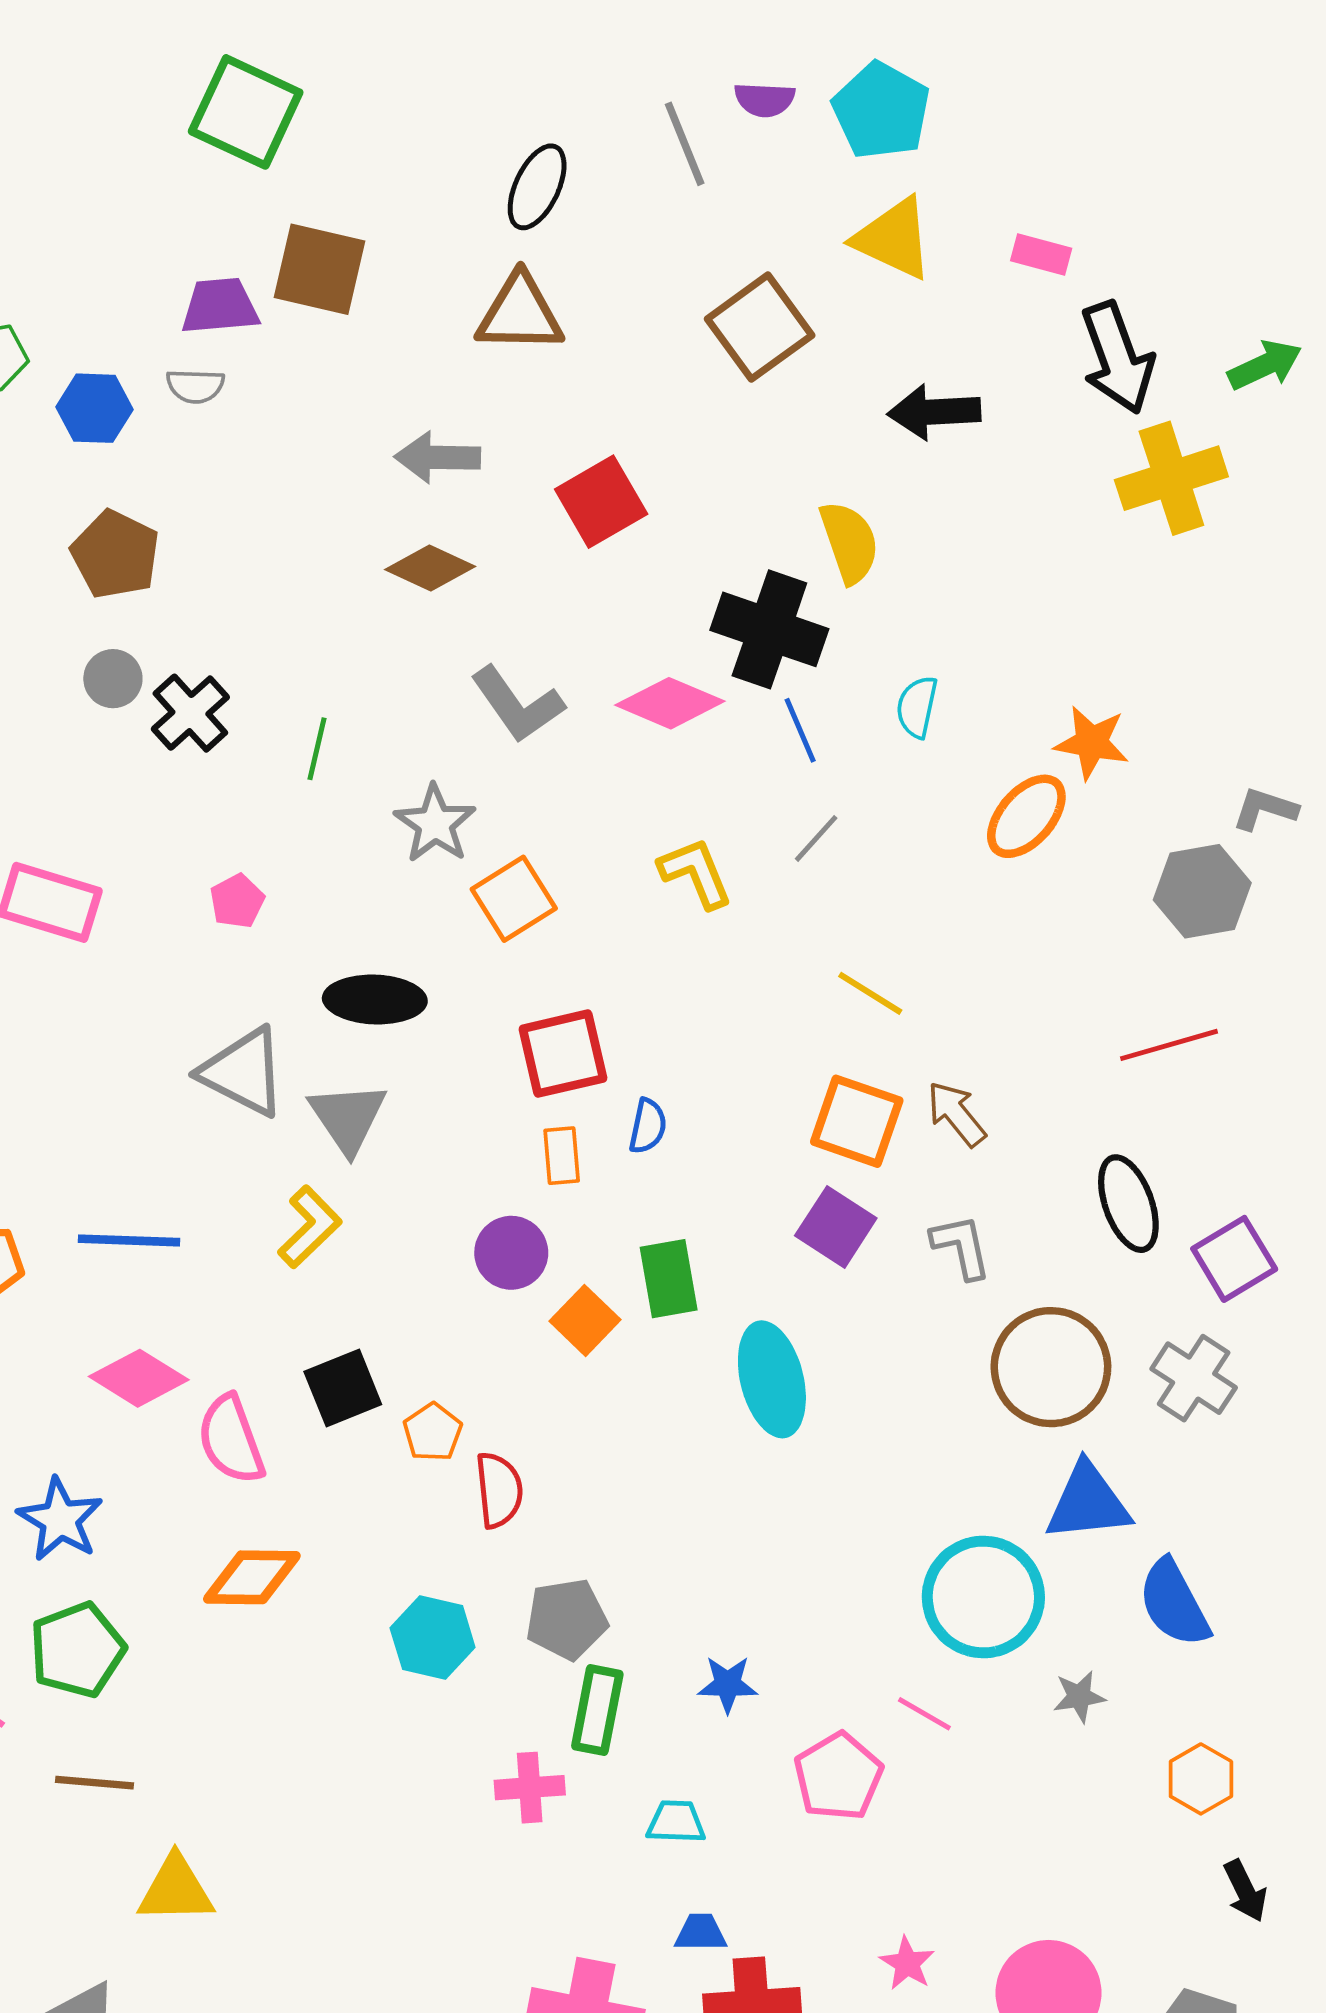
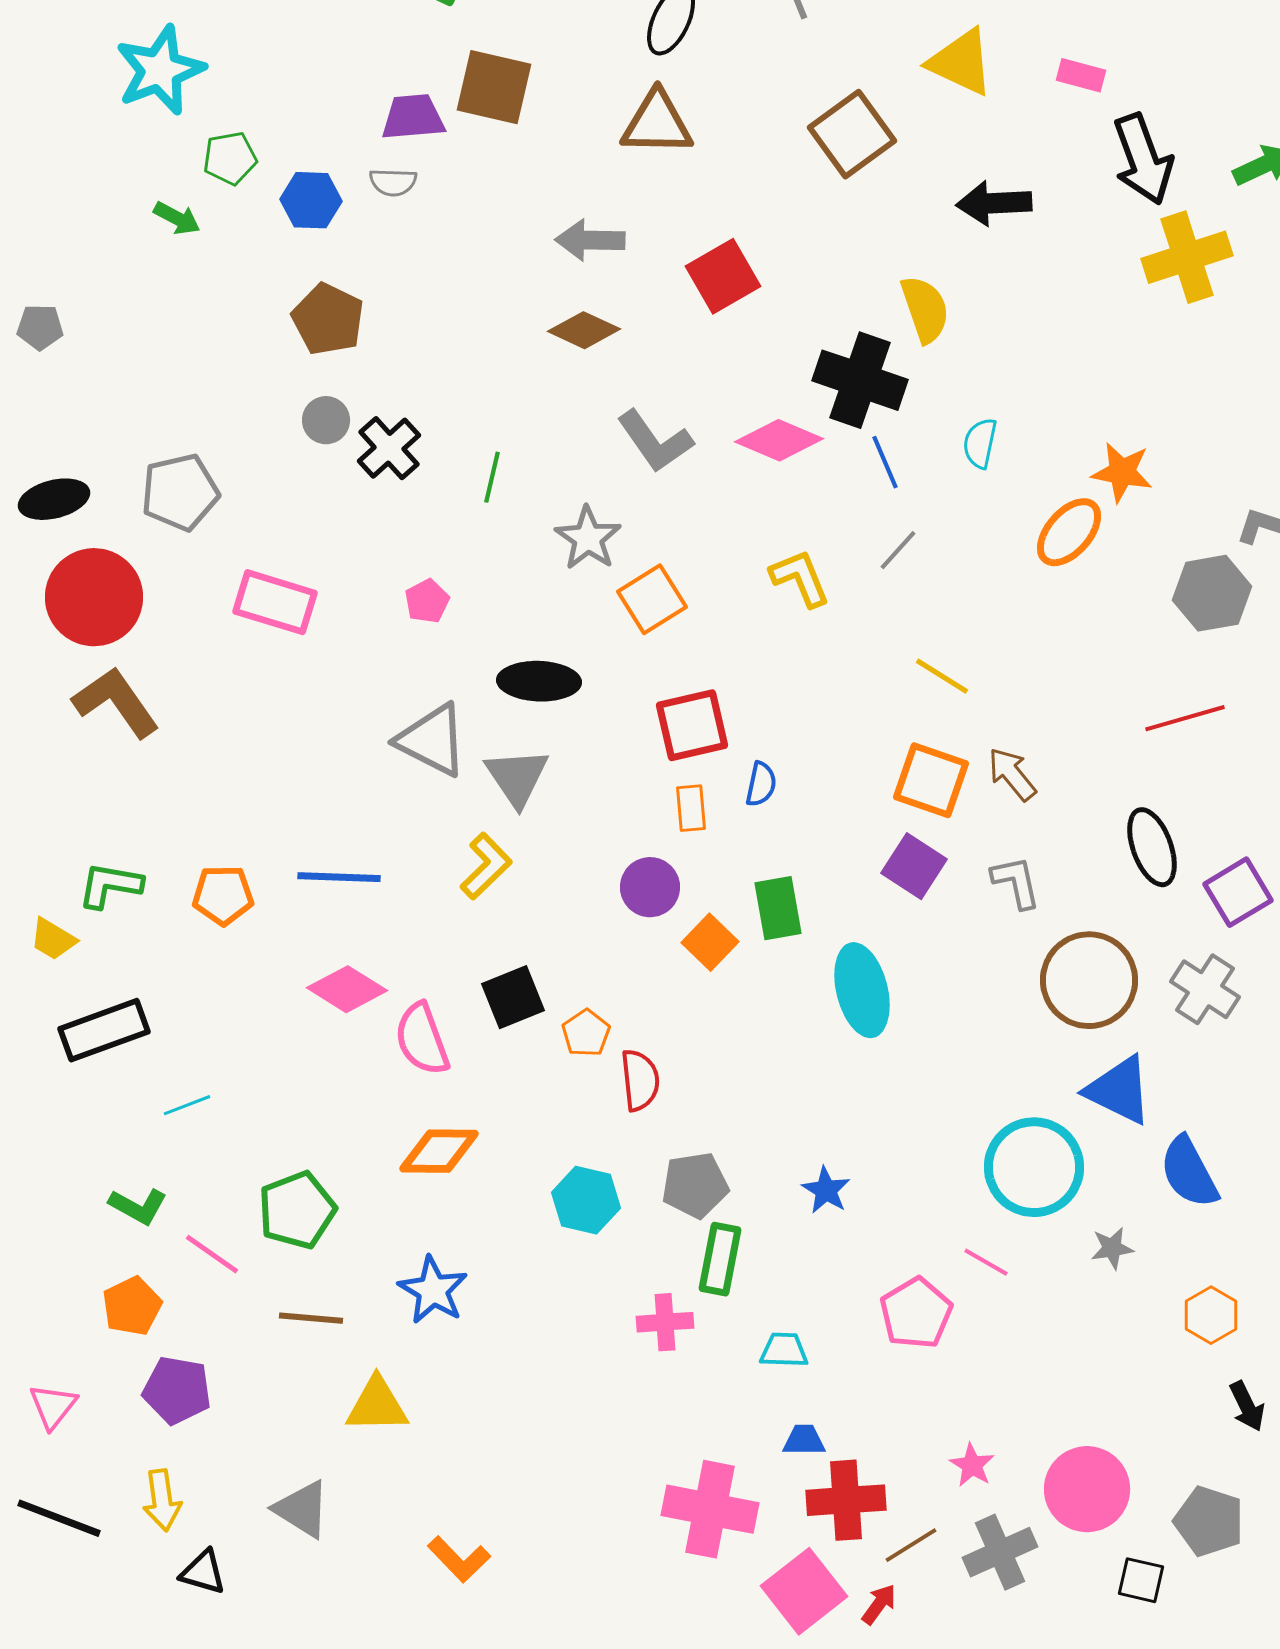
blue triangle: (1088, 1502) -> (1119, 1090), turned 32
blue star: (60, 1520) -> (433, 1290), moved
blue star: (728, 1684) -> (826, 1190), moved, turned 30

